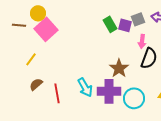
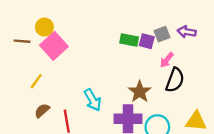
green rectangle: (110, 24) -> (129, 40), turned -49
pink arrow: (142, 41) -> (167, 60), turned 32
cyan arrow: (85, 87) -> (93, 100), moved

